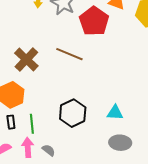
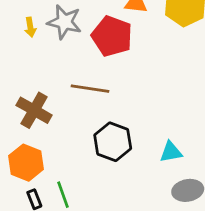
black hexagon: (73, 113) -> (113, 142), moved

